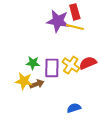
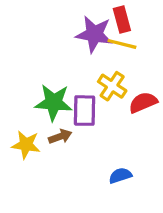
green star: (33, 63) -> (54, 102), size x1.6
yellow cross: (71, 65) -> (112, 86), moved
yellow star: (24, 81) -> (26, 145), moved

